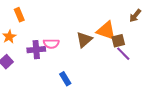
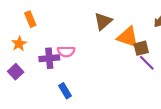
brown triangle: (84, 40) -> (103, 21), moved
blue rectangle: (65, 79) -> (65, 91), moved

